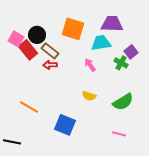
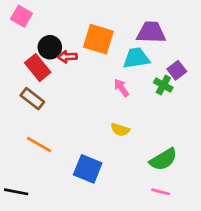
pink square: (16, 39) -> (21, 16), moved
brown rectangle: (50, 51) -> (32, 99), moved
red arrow: (50, 65) -> (67, 57), moved
green semicircle: (123, 102) -> (163, 159), moved
pink line: (119, 134) -> (161, 192), moved

